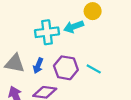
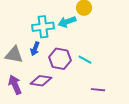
blue arrow: (38, 66) -> (35, 49), moved

